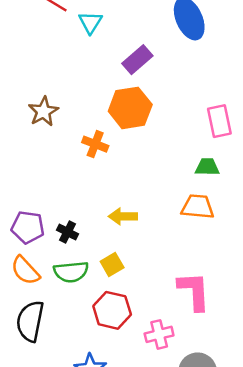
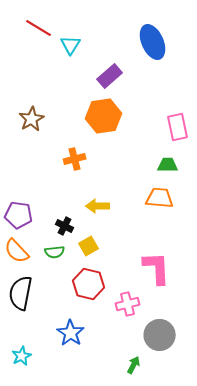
orange cross: (95, 144) -> (75, 159), moved, turned -35
black cross: (67, 232) -> (65, 226), moved
green semicircle: (71, 272) -> (55, 252), size x0.7

